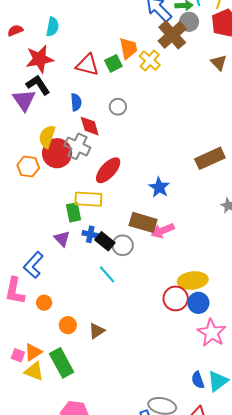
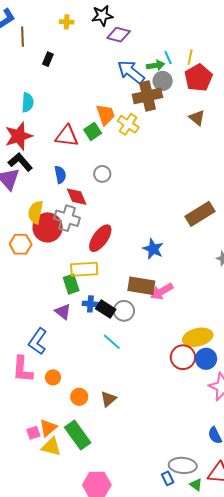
brown cross: (172, 35) -> (147, 96), turned 36
pink square: (18, 355) -> (33, 433), turned -32

